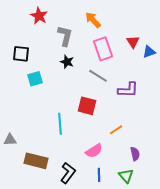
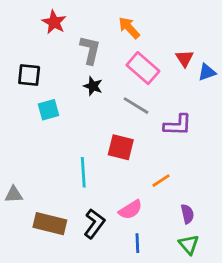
pink rectangle: (103, 49) -> (143, 68), turned -30
black L-shape: (68, 173) -> (94, 224), moved
green triangle: (126, 176) -> (189, 244), moved

